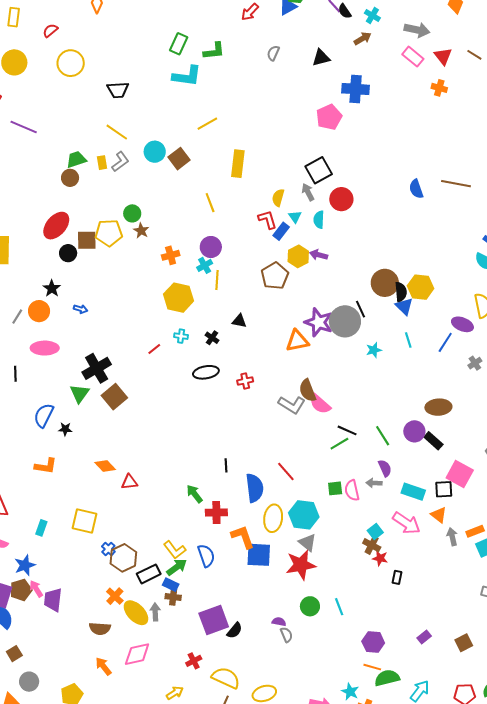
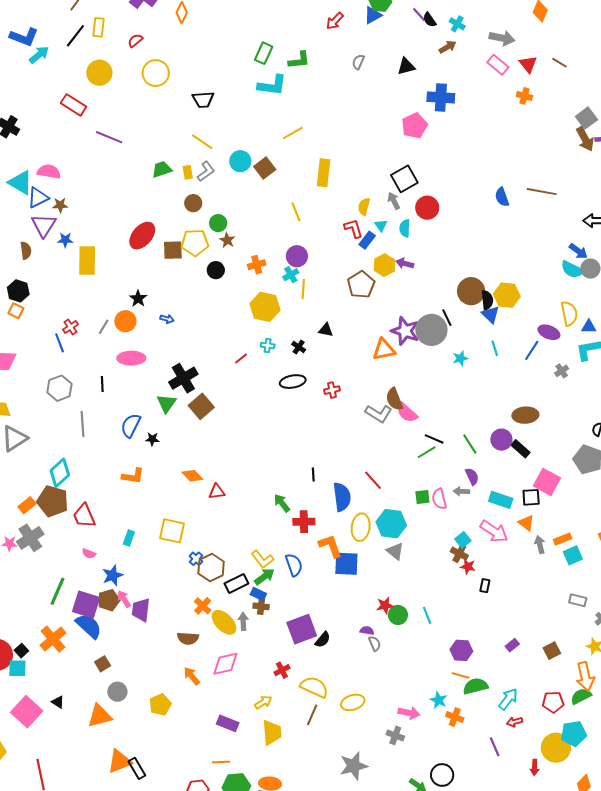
brown circle: (70, 178) -> (193, 203), moved
black circle: (68, 253) -> (216, 270), moved
red star: (301, 565) -> (385, 605), moved, size x0.6

